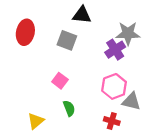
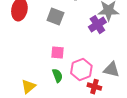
pink square: (60, 81) -> (57, 53), moved, turned -32
pink hexagon: (114, 86) -> (81, 70), moved

